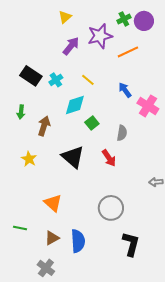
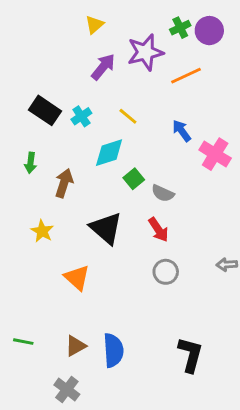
gray semicircle: (122, 133) -> (163, 193), moved, turned 105
orange triangle: (53, 203) -> (77, 278), moved
gray circle: (111, 208) -> (166, 272), moved, size x0.7
green line: (20, 228) -> (23, 342), moved

